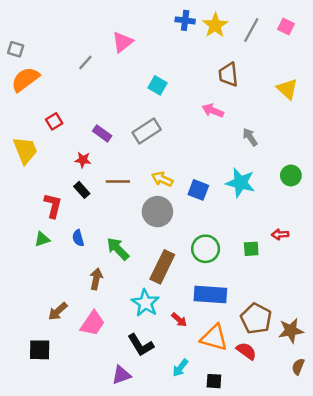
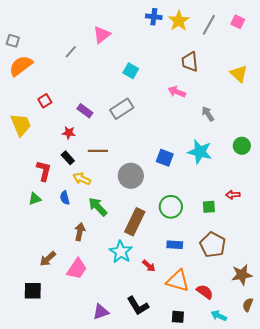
yellow arrow: (162, 179) -> (82, 179), moved
blue rectangle: (210, 294) -> (175, 245), size x0.6
brown pentagon: (256, 319) -> (213, 245), moved
black L-shape: (141, 345) -> (138, 306), moved
cyan arrow: (180, 368) -> (219, 316), moved, turned 77

